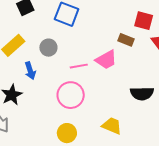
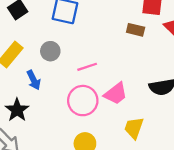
pink trapezoid: (106, 60) -> (116, 94), moved
yellow trapezoid: (112, 126) -> (134, 128), turned -85

